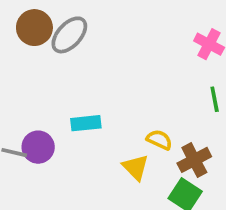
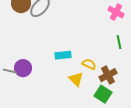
cyan rectangle: (86, 123) -> (63, 55), moved

